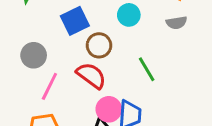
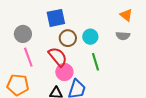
cyan circle: (129, 15) -> (90, 37), moved
pink line: (49, 86) -> (28, 57), turned -60
pink circle: (109, 109) -> (64, 72), moved

